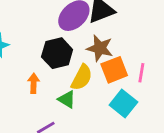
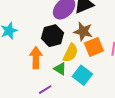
orange arrow: (34, 83) -> (36, 58), size x1.5
cyan square: (123, 103) -> (82, 75), moved

